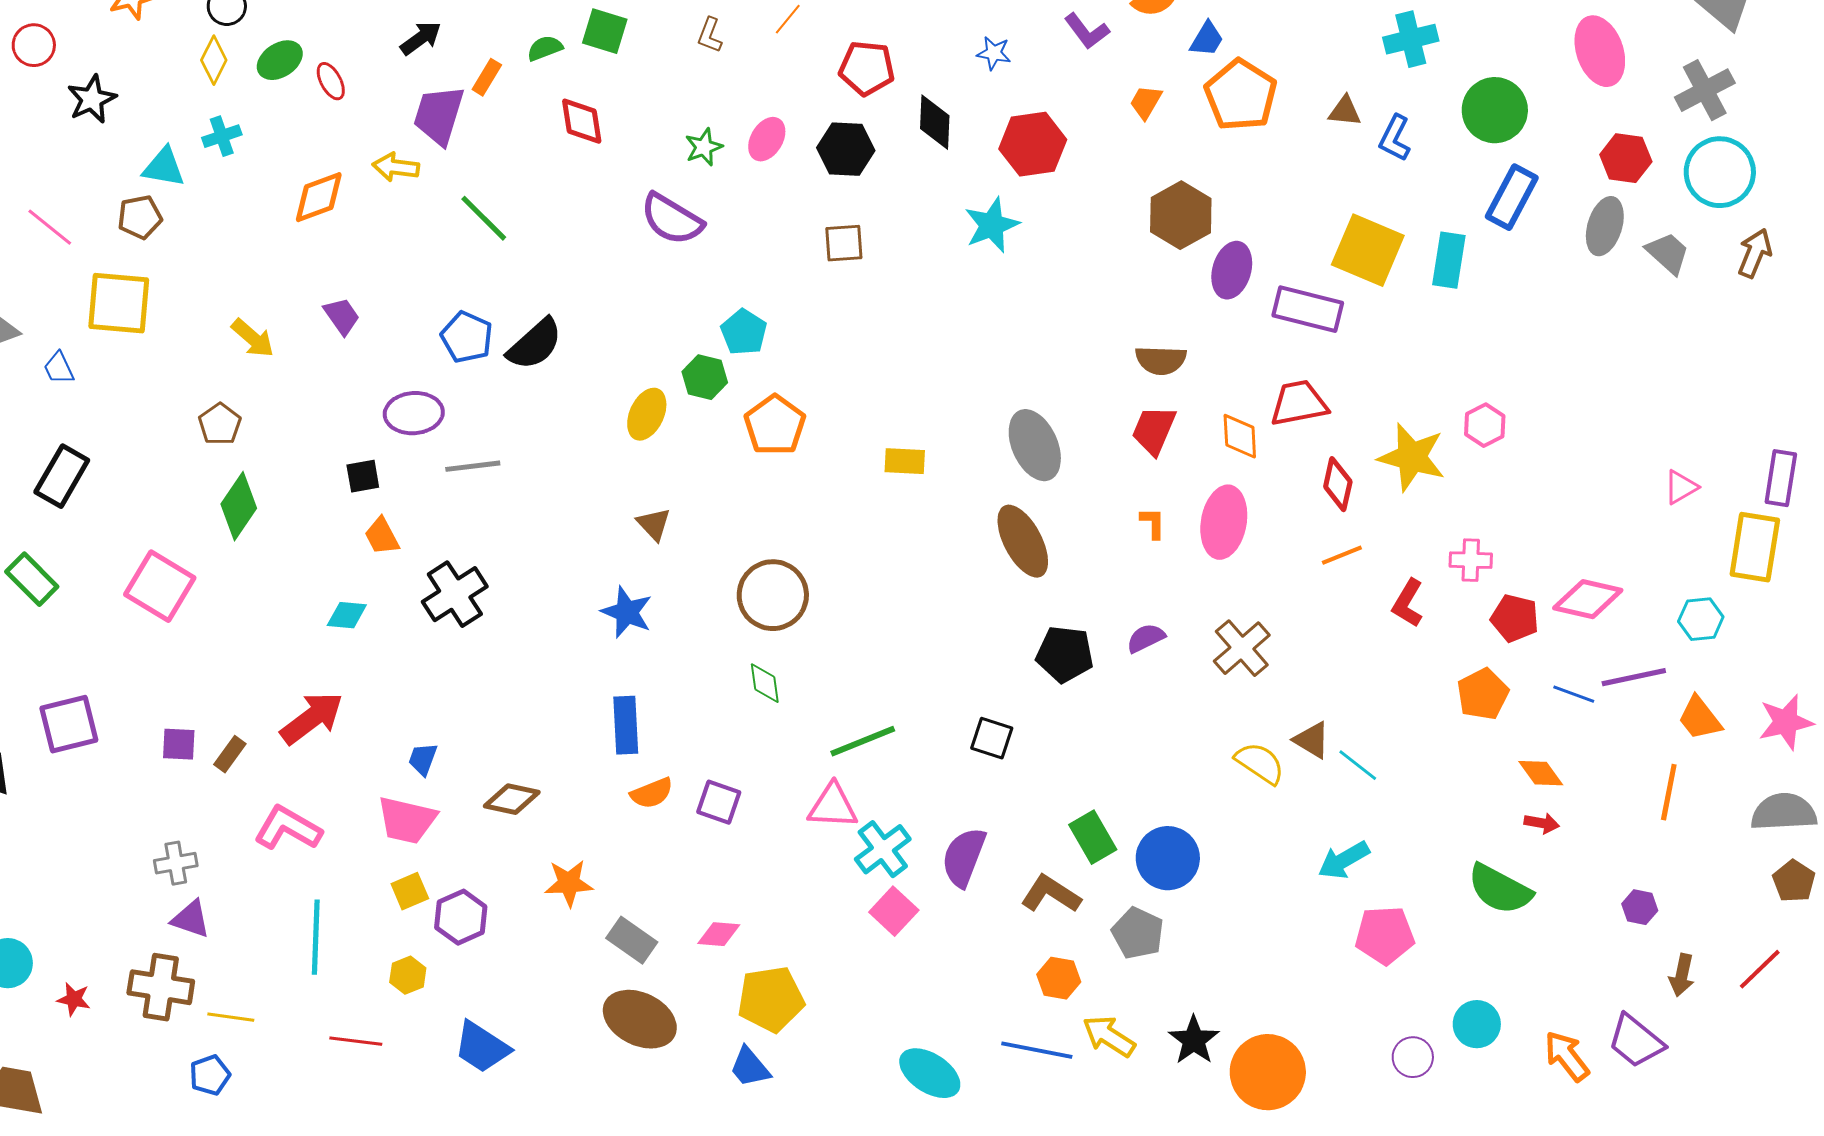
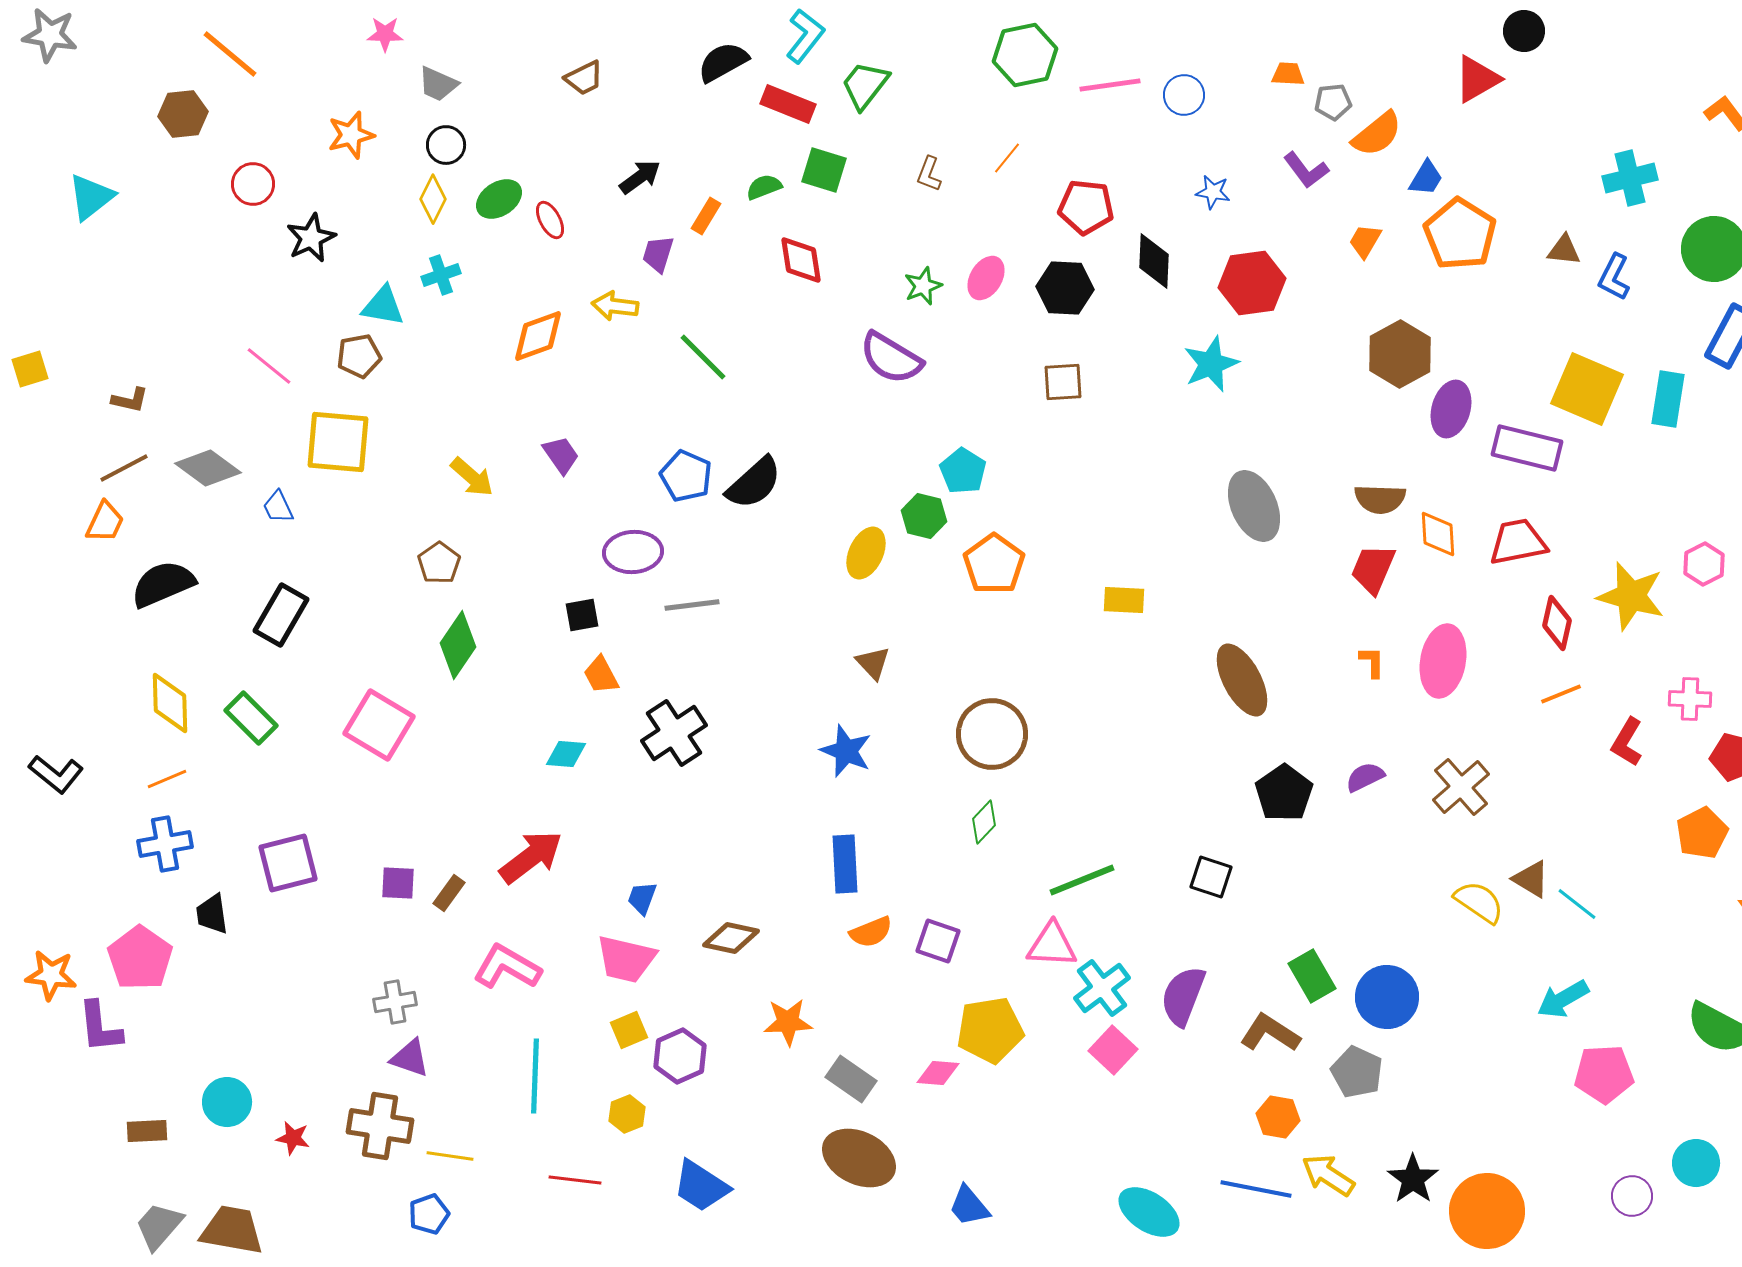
purple trapezoid: (439, 115) -> (658, 254), size x0.6
orange diamond: (1240, 436) -> (1438, 534), moved
gray ellipse: (1035, 445) -> (1254, 506), moved
black pentagon: (1065, 654) -> (1284, 793), turned 30
green diamond: (765, 683) -> (984, 822), turned 51
yellow pentagon: (771, 999) -> (990, 1030), moved

